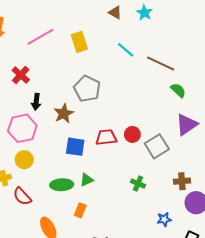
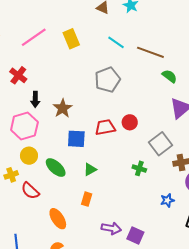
gray pentagon: (87, 89) -> (107, 80), moved, turned 30
gray square: (157, 146) -> (161, 144), moved
green ellipse: (62, 185) -> (56, 168), moved, turned 50

